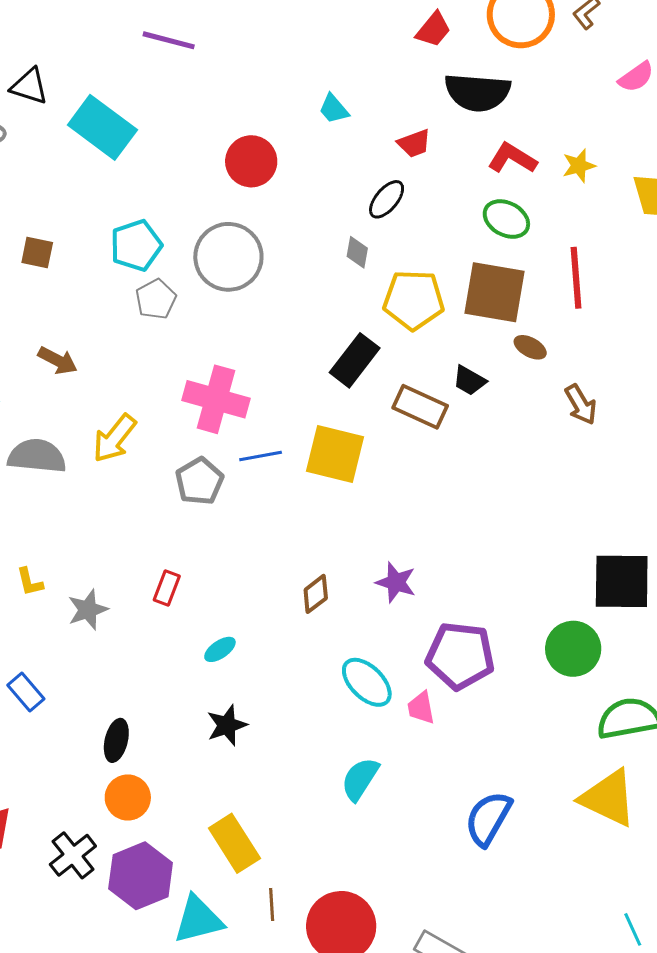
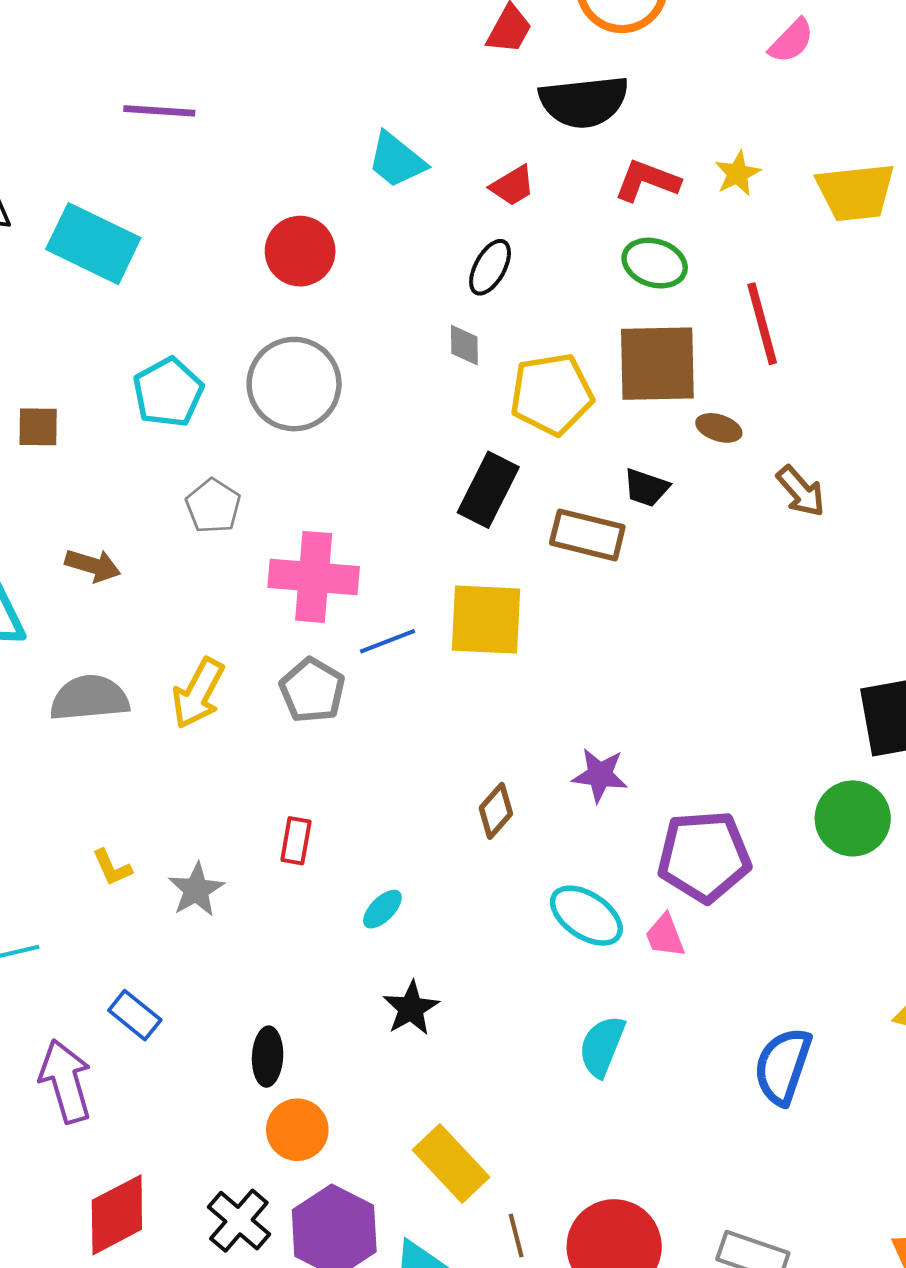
cyan trapezoid: (334, 109) -> (397, 160), size x1.4
gray pentagon: (156, 299) -> (213, 506), moved
yellow arrow: (115, 438) -> (198, 693), moved

